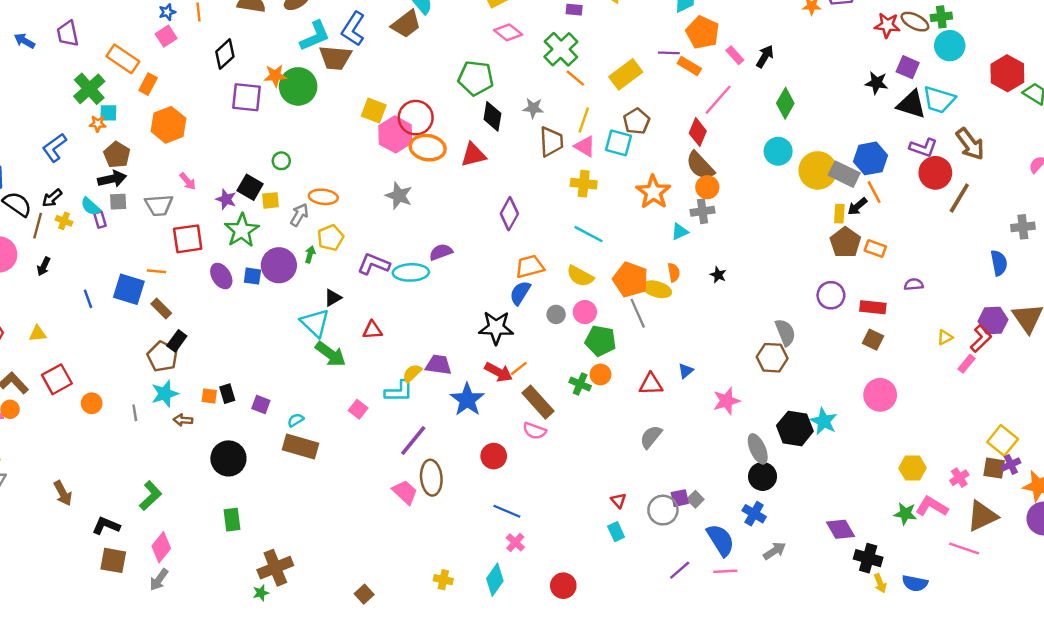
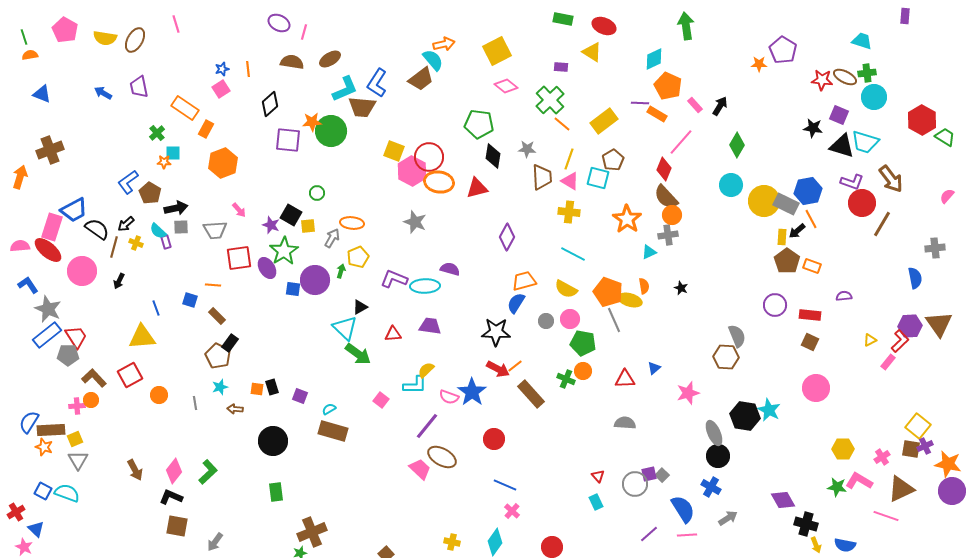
green cross: (89, 89) -> (157, 133), size x0.6
brown pentagon: (117, 155) -> (150, 193), moved
purple semicircle: (441, 252) -> (450, 269), turned 36
purple ellipse: (221, 276) -> (267, 268), moved
blue square: (129, 289) -> (190, 300), size x0.6
yellow triangle: (38, 334) -> (142, 337), moved, size x1.8
purple trapezoid: (438, 365) -> (430, 326), moved
cyan star: (165, 394) -> (220, 387), size x0.7
pink semicircle: (534, 431) -> (449, 397), moved
gray semicircle: (651, 437) -> (625, 423), turned 55
brown ellipse: (431, 478) -> (442, 457), turned -56
pink diamond: (161, 547) -> (174, 471), moved

